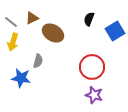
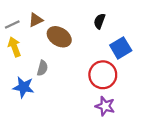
gray line: (11, 22) -> (12, 24), turned -64
blue square: (115, 31) -> (121, 48), moved
yellow arrow: (13, 42) -> (14, 47), turned 144

